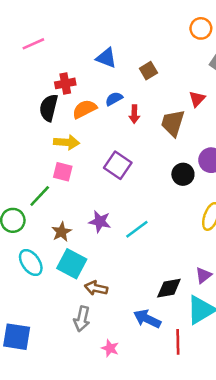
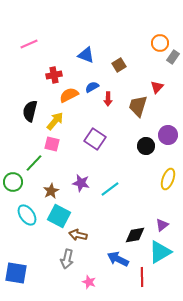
orange circle: (201, 28) -> (160, 43), moved
black semicircle: (49, 108) -> (30, 111), moved
yellow arrow: (67, 142) -> (55, 121), turned -54

